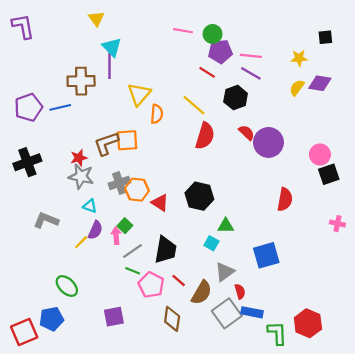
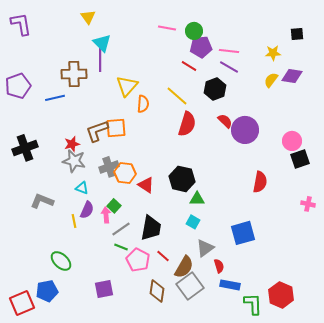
purple pentagon: (28, 107) -> (18, 86), moved
green triangle: (226, 226) -> (197, 199), moved
yellow line: (81, 242) -> (74, 221), turned -56
gray square: (227, 313) -> (190, 286), moved

